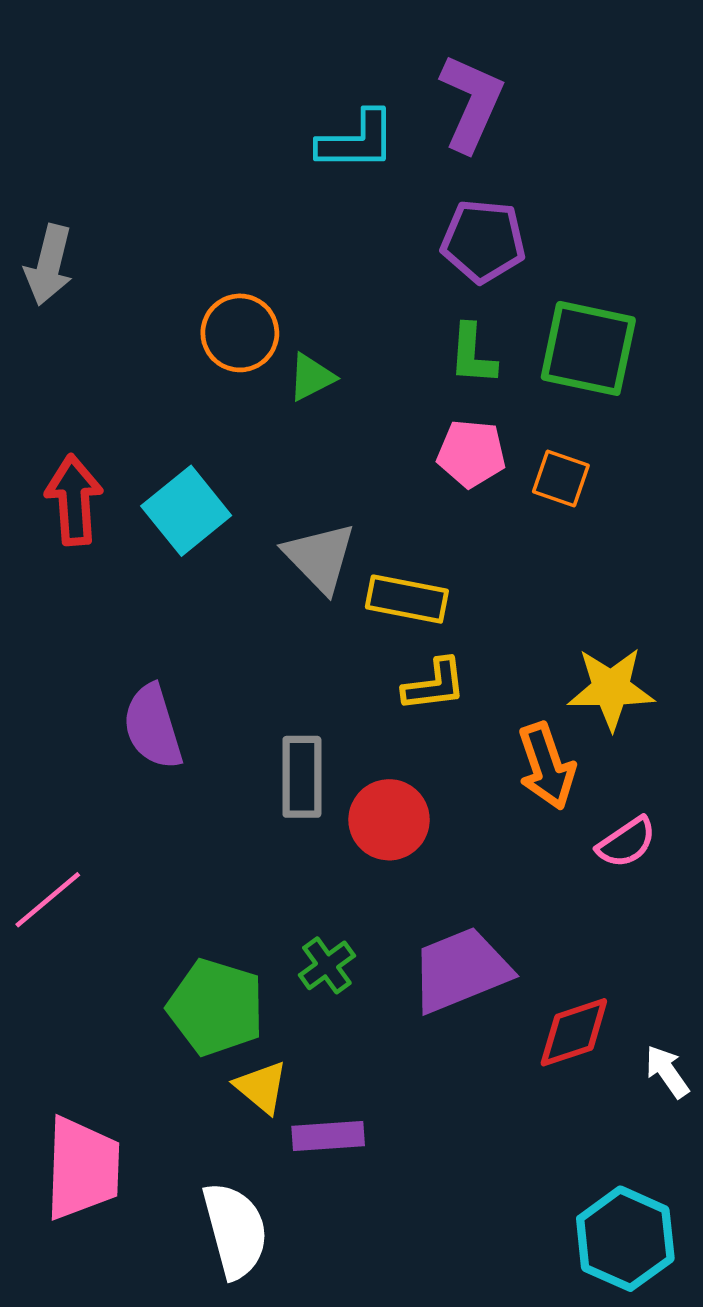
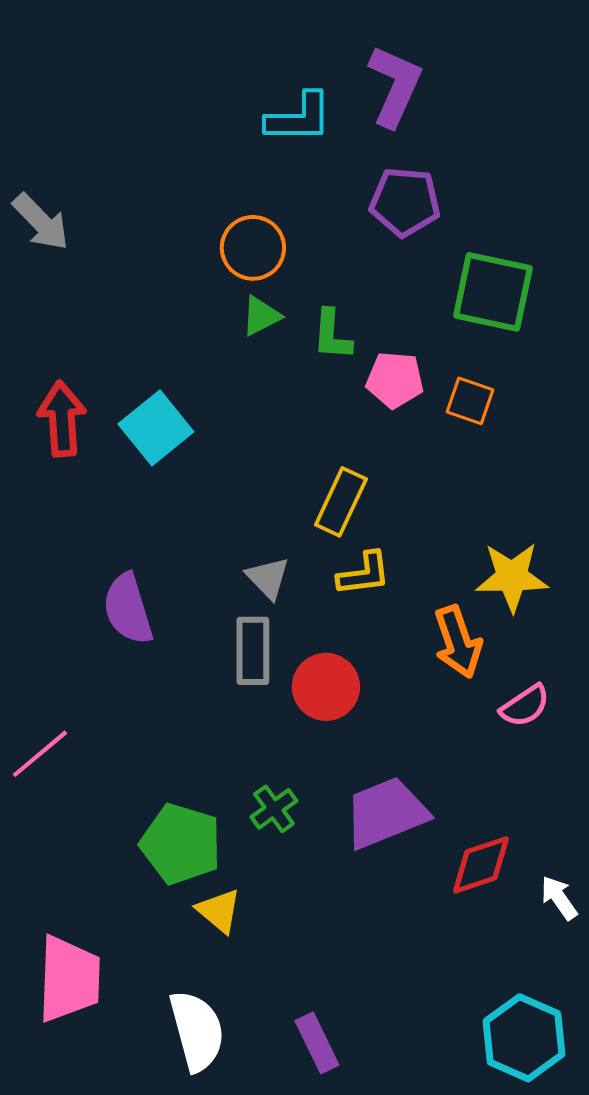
gray arrow: (49, 265) -> (41, 222), turned -58
orange circle: (240, 333) -> (253, 248), moved
green L-shape: (473, 354) -> (332, 335), moved
gray triangle: (320, 557) -> (268, 578), moved, size x0.7
yellow rectangle: (407, 599) -> (341, 502), turned -76
purple rectangle: (328, 1136) -> (317, 1043), moved, turned 68

